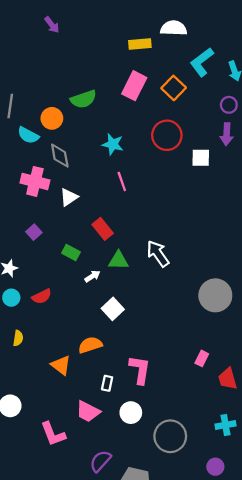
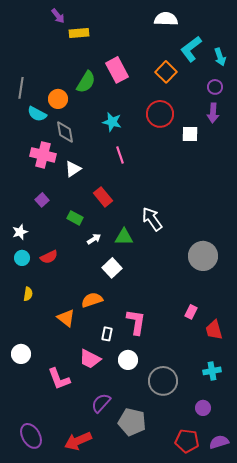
yellow rectangle: (140, 44) -> (79, 33), moved
pink rectangle: (134, 86) -> (117, 70), moved, turned -55
green semicircle: (83, 99) -> (86, 82), turned -40
green triangle: (118, 260) -> (124, 237), moved

